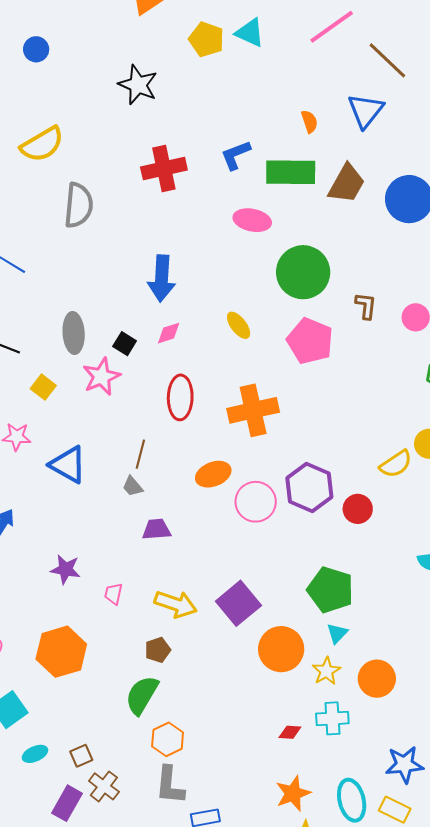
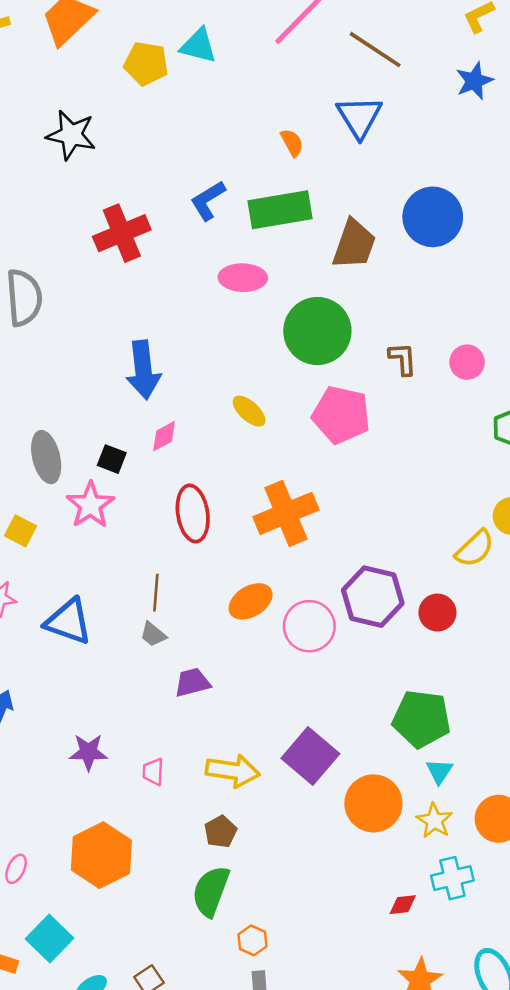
brown trapezoid: (347, 184) -> (354, 244), moved
orange hexagon: (168, 739) -> (253, 940), size x0.7

